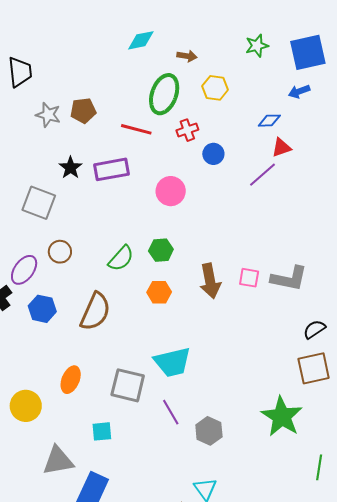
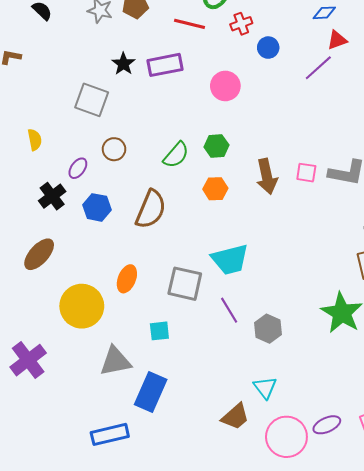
purple ellipse: (24, 270) -> (78, 168), size x0.7
yellow circle: (26, 406) -> (82, 306), size x1.4

